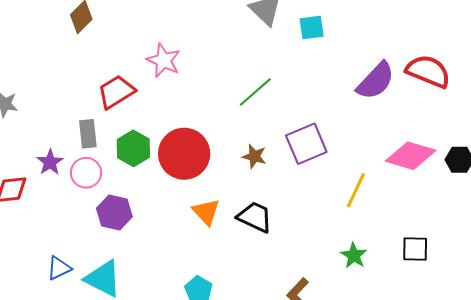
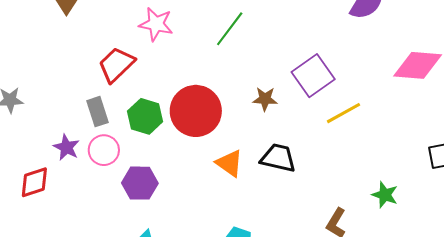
green line: (255, 92) -> (230, 29), moved
yellow line: (356, 190) -> (344, 113), moved, turned 48
green star: (354, 255) -> (385, 195), moved

